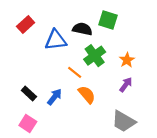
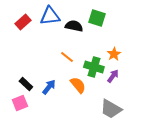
blue triangle: (56, 40) -> (50, 16), moved
green cross: (95, 56) -> (94, 67), moved, turned -36
orange line: (75, 72) -> (67, 57), moved
pink square: (28, 124) -> (20, 103), moved, turned 35

